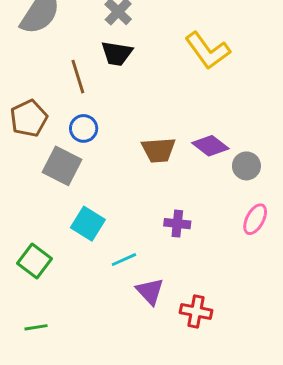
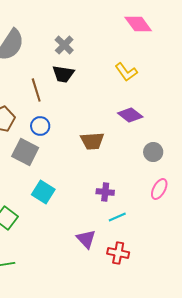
yellow L-shape: (208, 51) -> (126, 72), size x0.7
purple diamond: (210, 146) -> (130, 115), moved
cyan line: (124, 260) -> (117, 217), moved

